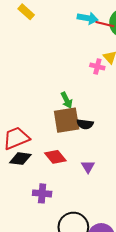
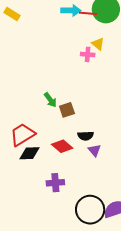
green arrow: (66, 100) -> (50, 100), moved
brown square: (67, 120) -> (67, 110), size x0.6
black semicircle: (85, 124) -> (86, 136), moved

